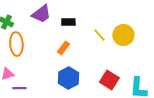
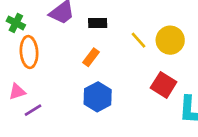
red square: (109, 80) -> (164, 85), moved
purple line: (19, 88) -> (33, 110), turned -32

